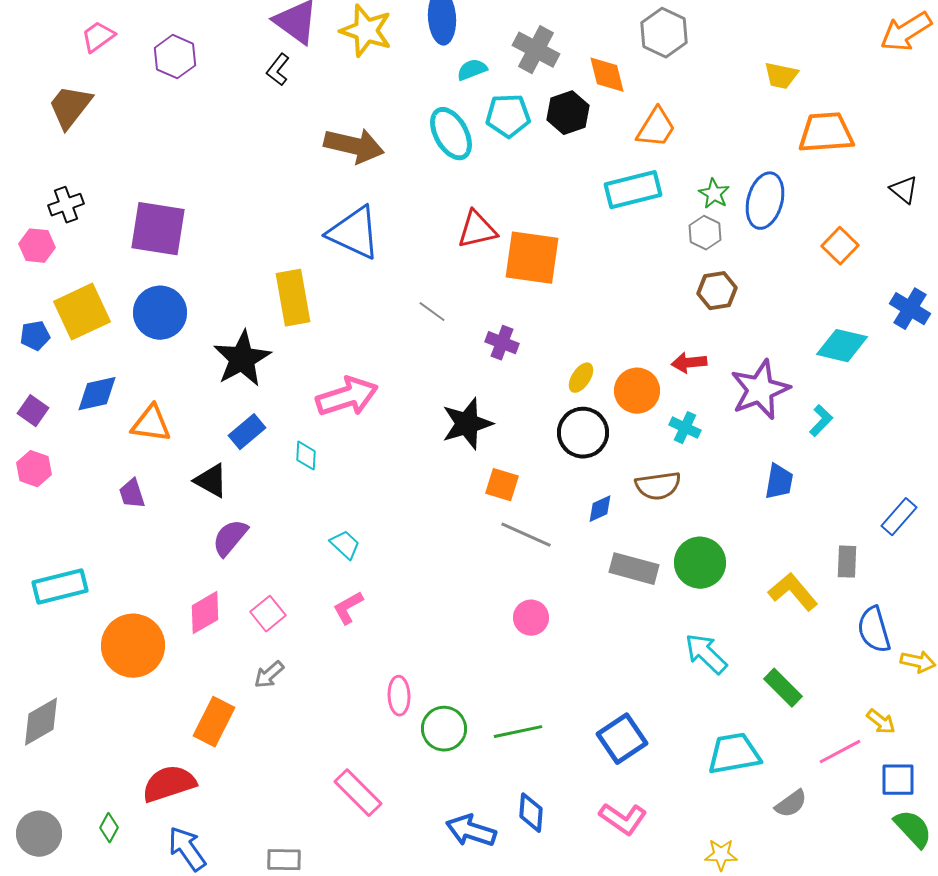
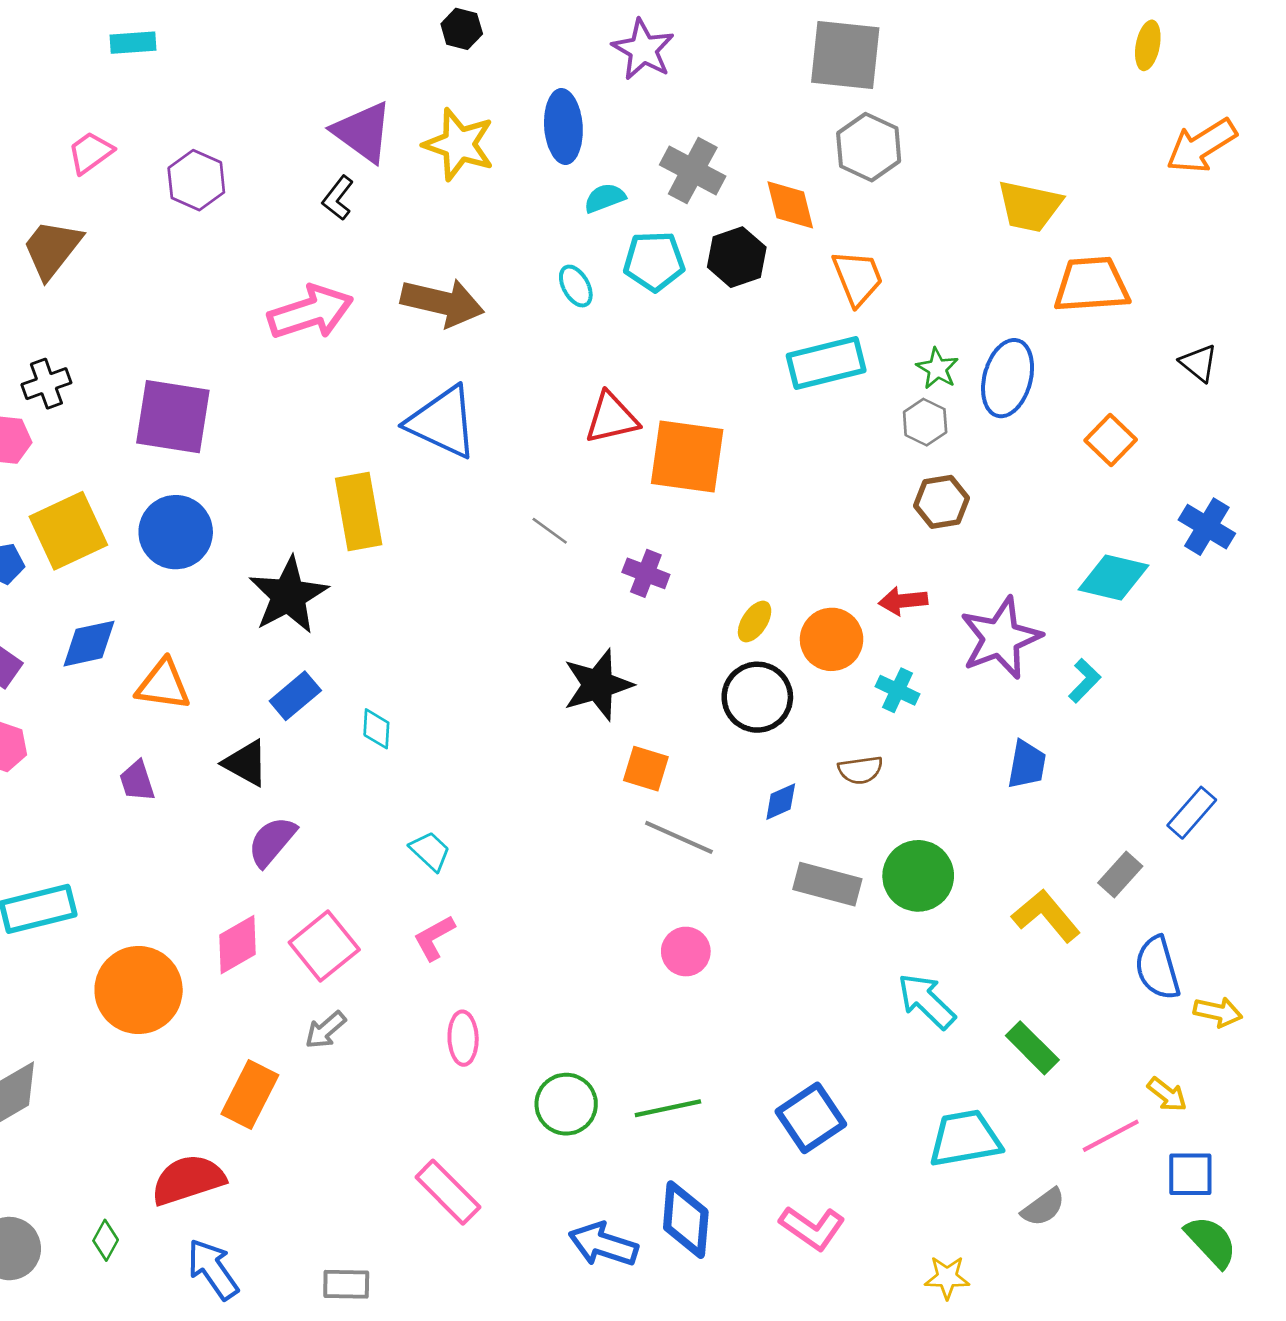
yellow trapezoid: (781, 76) -> (1030, 206), size x1.4
orange trapezoid: (656, 128) -> (858, 278), turned -54
cyan ellipse: (451, 134) -> (576, 286), size x0.6
pink arrow: (347, 397) -> (310, 312), moved
brown semicircle: (658, 486) -> (860, 770), size x0.7
gray rectangle: (847, 562) -> (1120, 875), turned 40
pink square: (268, 614) -> (324, 946), size x1.4
pink ellipse: (399, 696) -> (463, 1038), moved
blue diamond: (531, 813) -> (686, 1220), size x1.4

